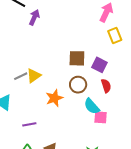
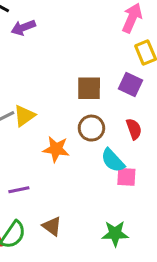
purple arrow: (34, 17) -> (23, 28), turned -133
purple square: (99, 65) -> (130, 85), moved
orange star: (54, 98) -> (56, 149), turned 30

